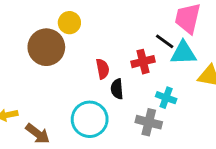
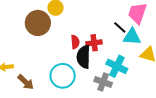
red cross: (143, 62) -> (94, 43), moved
black semicircle: (117, 89) -> (84, 57), size x1.6
cyan cross: (166, 98) -> (117, 66), size x1.5

